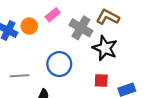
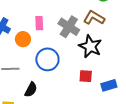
pink rectangle: (53, 15) -> (39, 23), moved, turned -56
orange circle: (29, 26) -> (23, 39), moved

